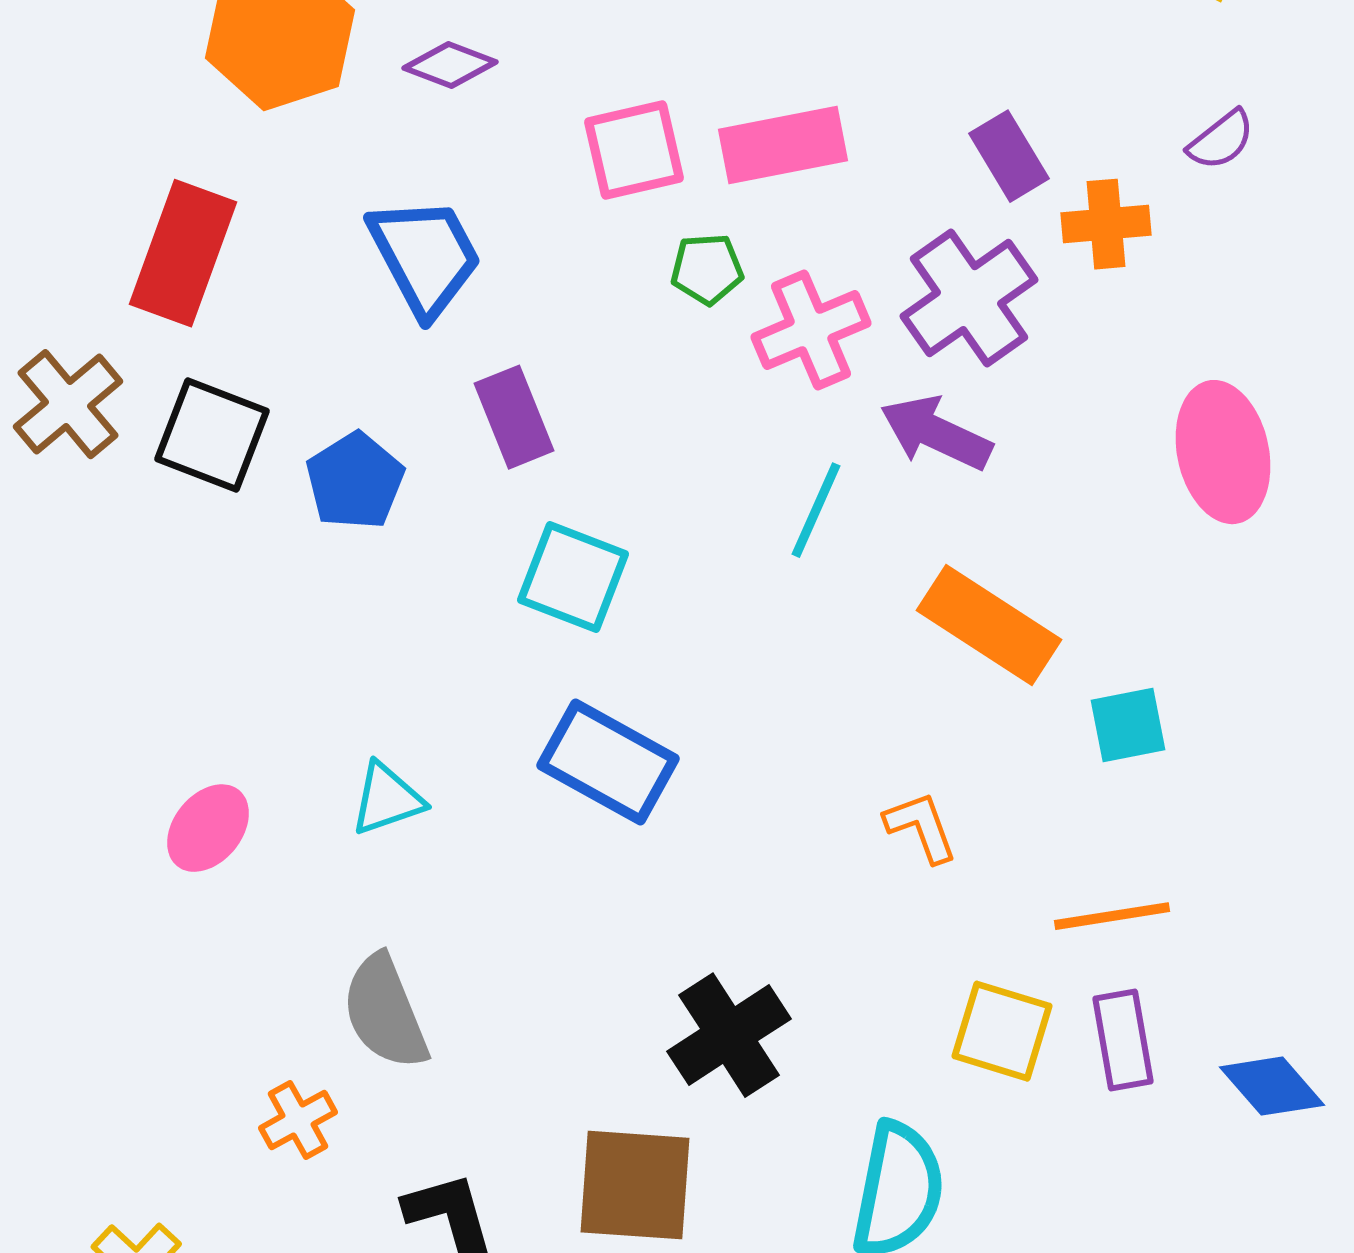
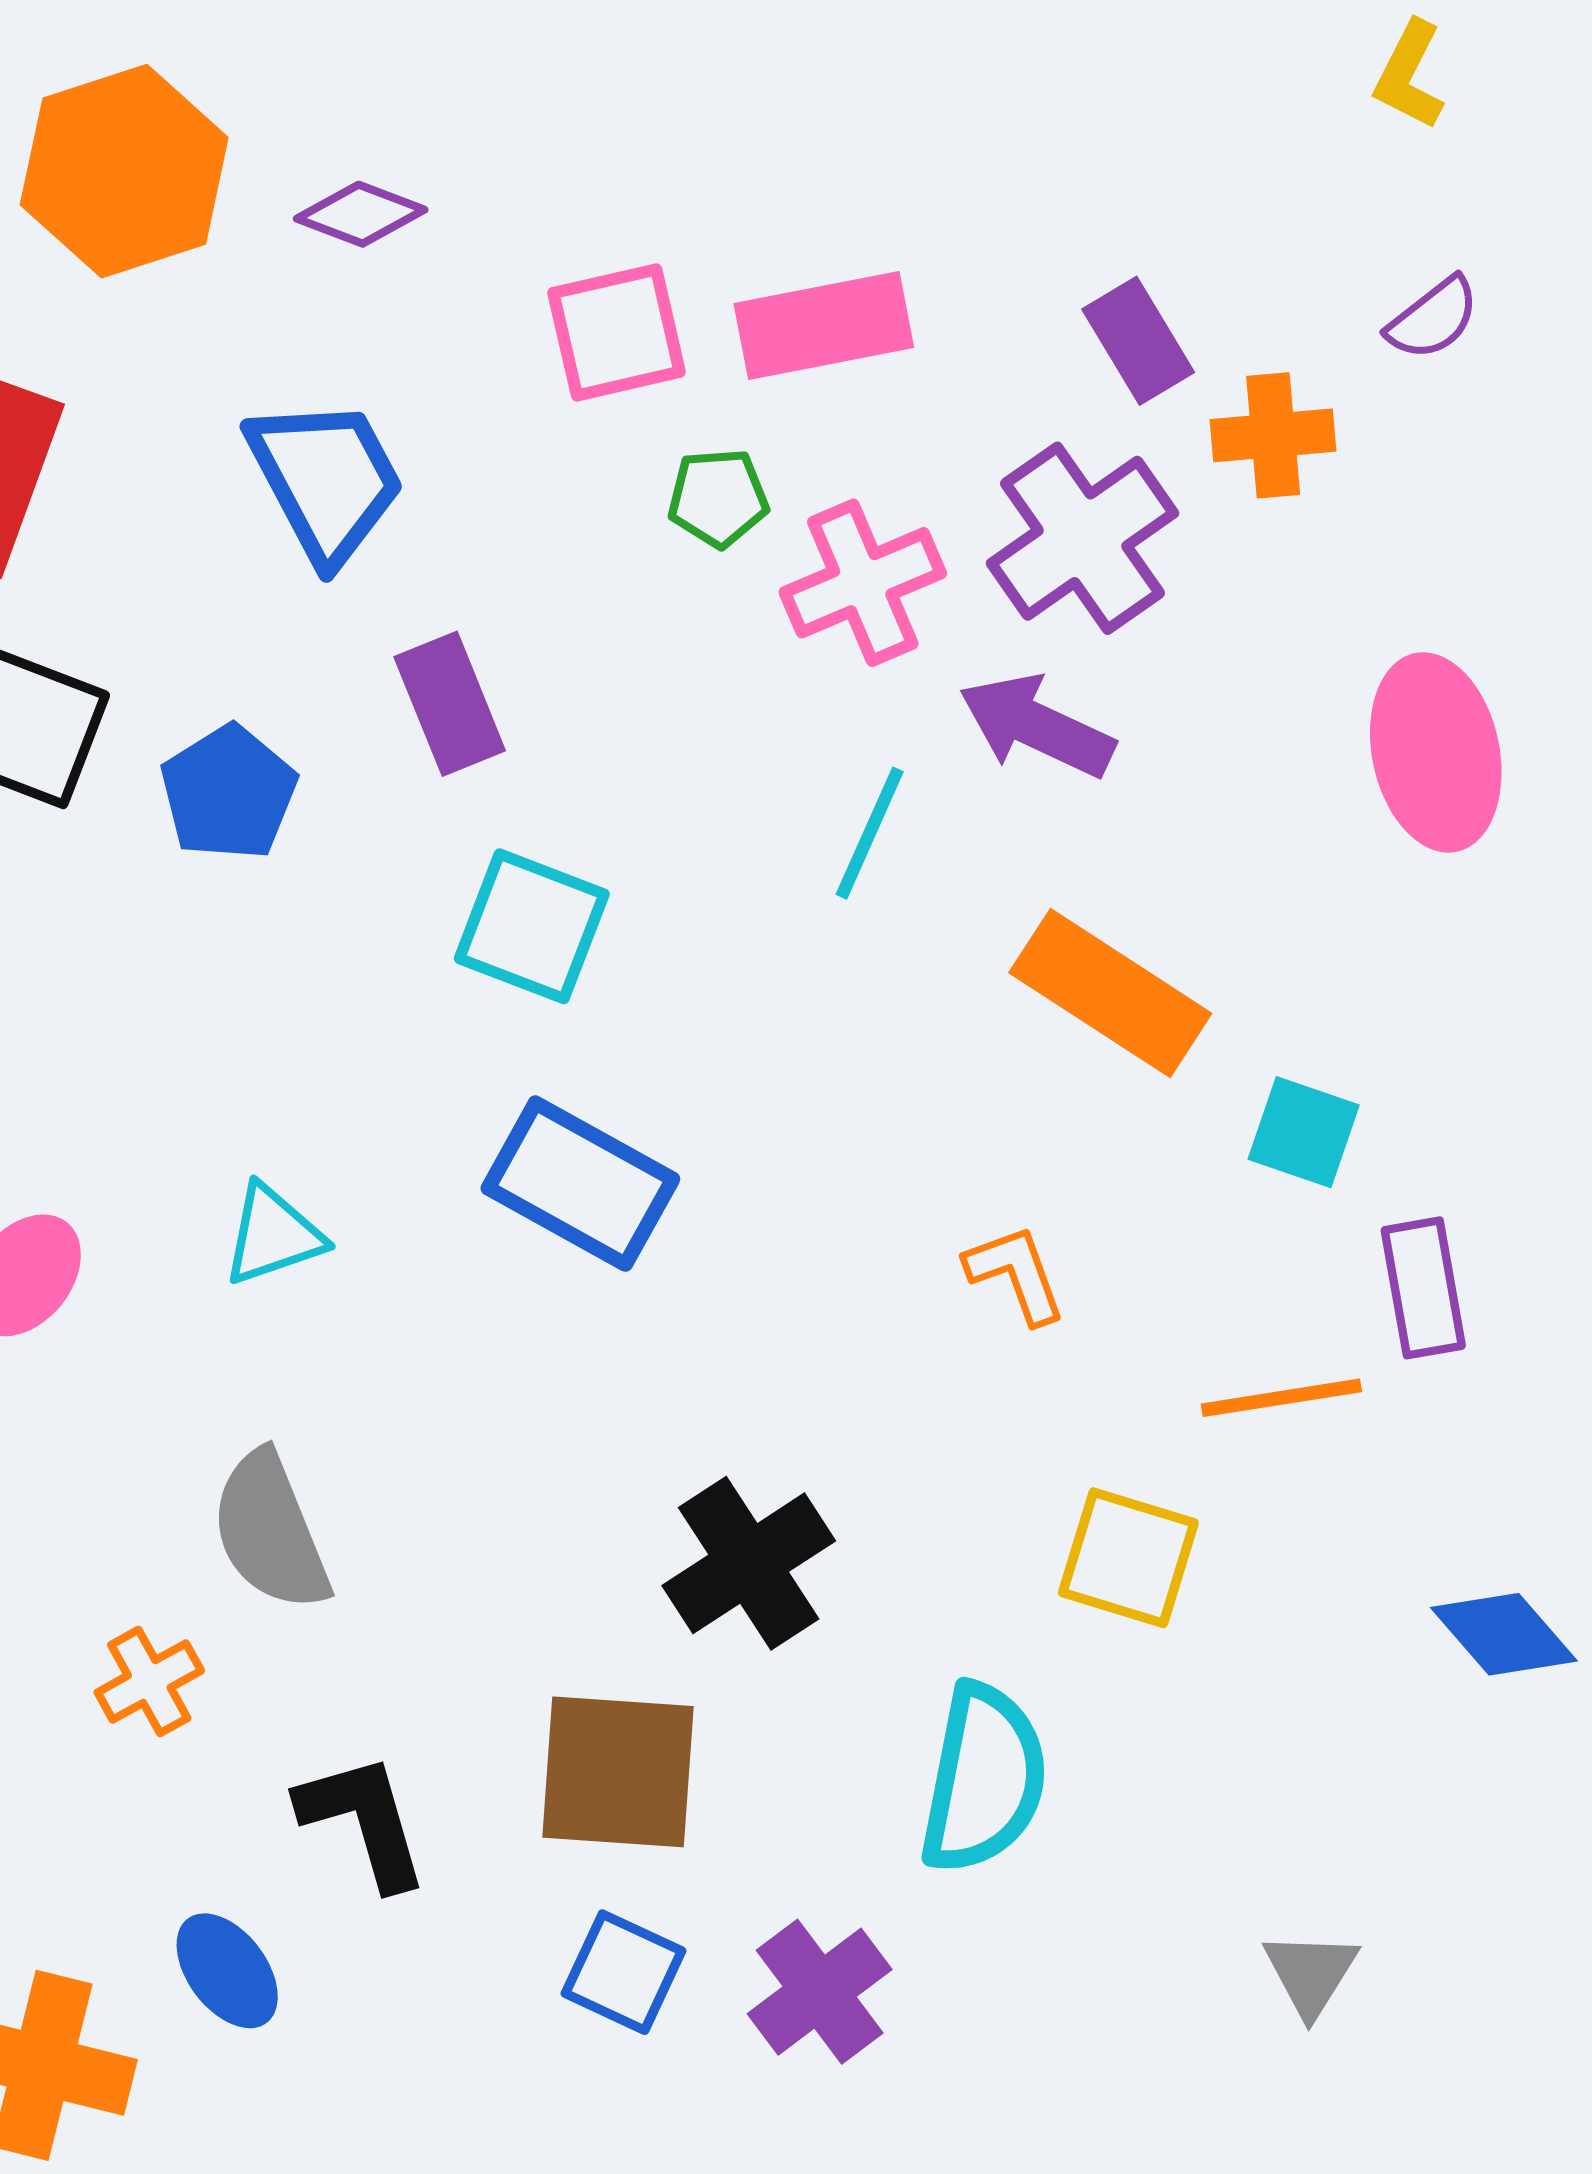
cyan square: (1128, 725) -> (1304, 1132), turned 30
purple rectangle: (1123, 1040) -> (1423, 1288), moved

